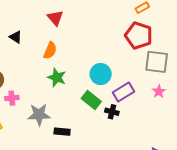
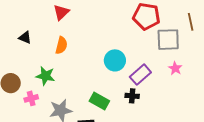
red triangle: (55, 18) -> (61, 12), turned 36
green star: (57, 78) -> (45, 76), moved
green rectangle: (91, 100) -> (99, 101), moved

